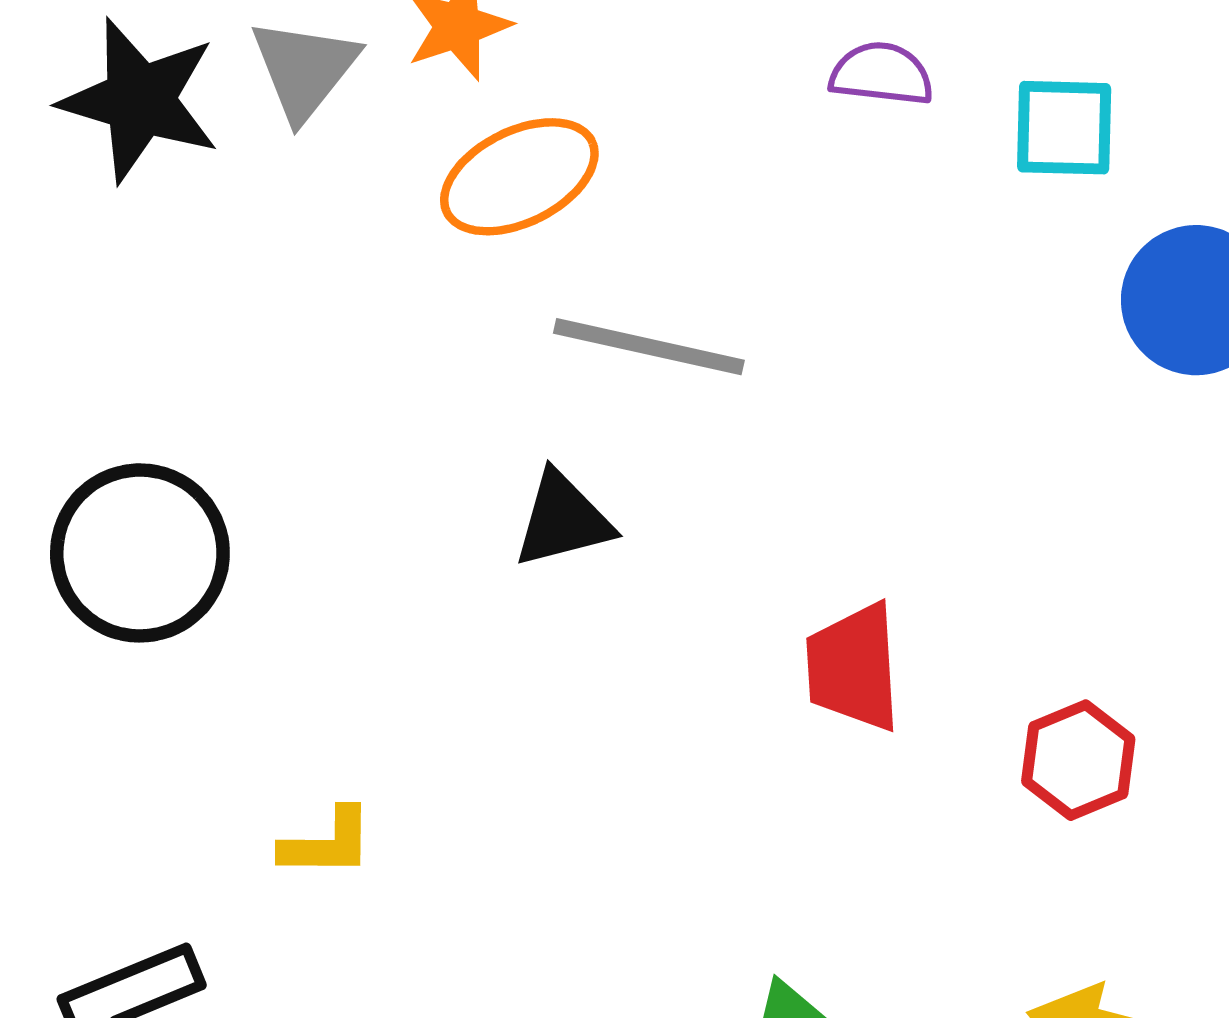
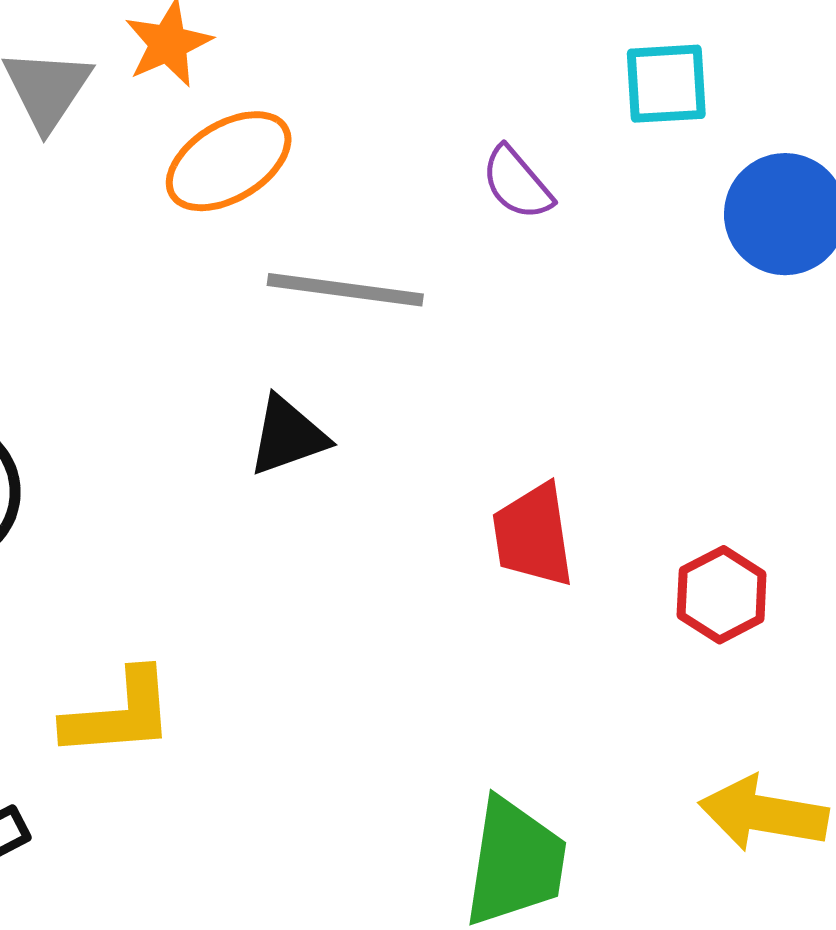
purple semicircle: (882, 74) -> (517, 183), moved, turned -132
yellow L-shape: (327, 843) -> (119, 714), size x1.5

